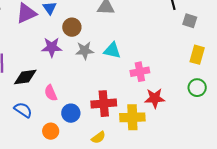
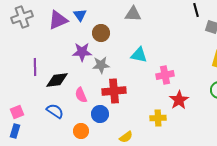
gray star: (85, 50) -> (101, 65), moved
red star: (155, 98) -> (179, 100), turned -30
red cross: (104, 104) -> (114, 91), moved
yellow cross: (132, 117) -> (158, 118), size x0.7

